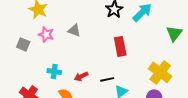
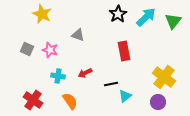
green triangle: (174, 33) -> (173, 21), moved
pink star: (46, 34) -> (50, 50), moved
red arrow: (81, 76) -> (85, 73), moved

